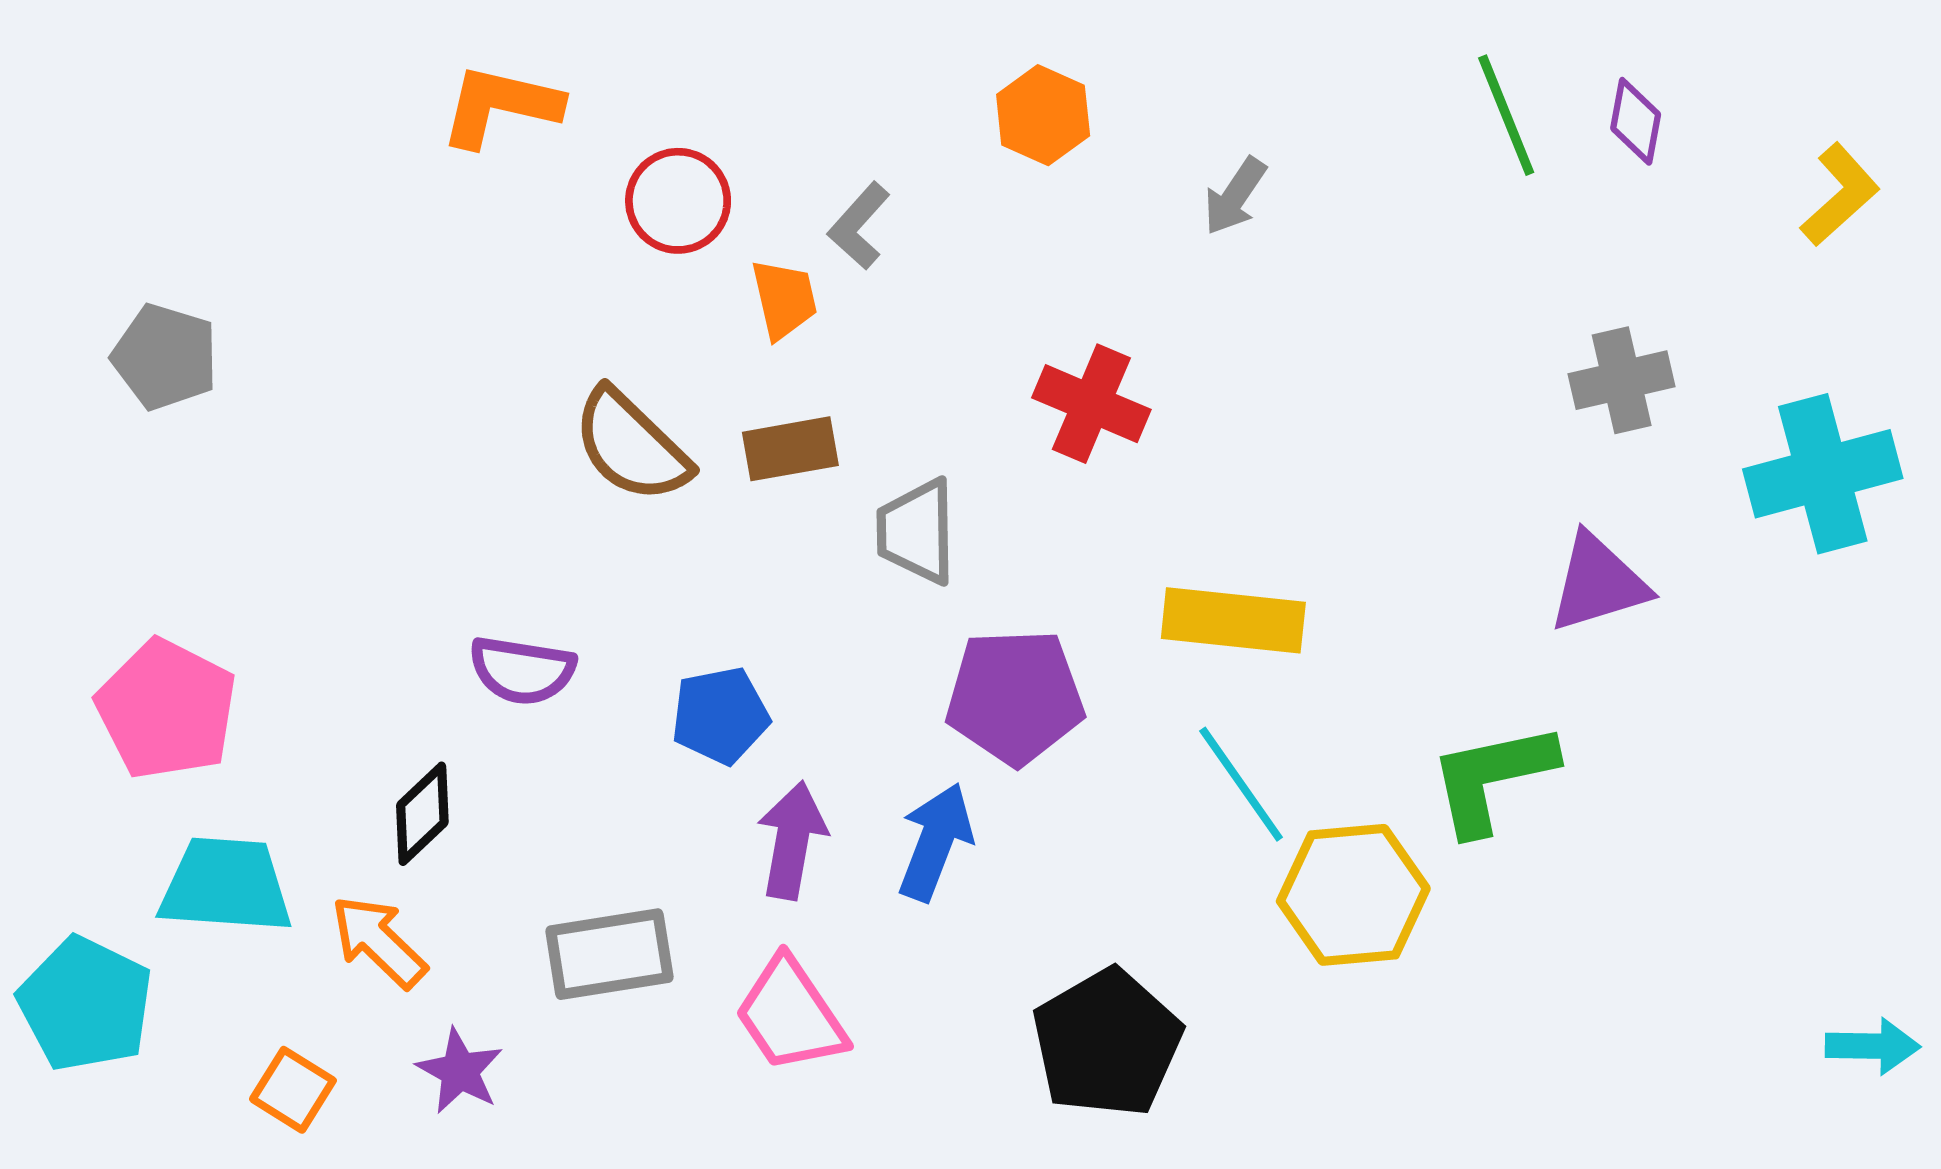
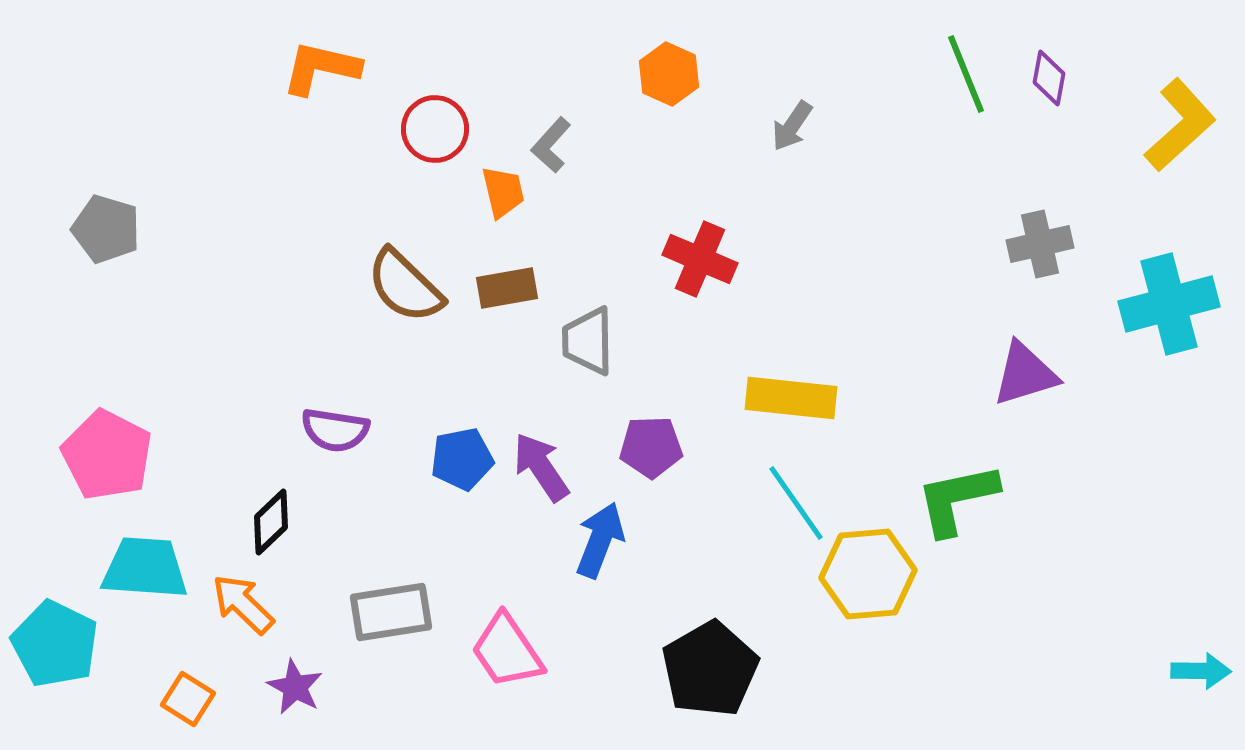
yellow L-shape: (1840, 195) -> (1180, 125), size x1.4
purple pentagon: (1015, 697) -> (651, 447), size x0.7
purple arrow: (792, 840) -> (541, 467), moved, turned -44

